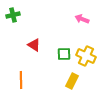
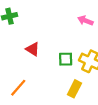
orange line: (21, 80) -> (18, 88), turned 42

